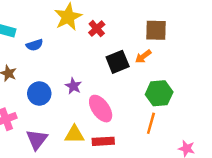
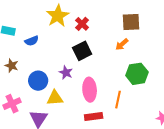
black square: (118, 62) -> (82, 51), moved
pink ellipse: (101, 109) -> (90, 90), turned 35
orange line: (151, 123) -> (118, 100), moved
yellow triangle: (74, 134) -> (55, 98), moved

